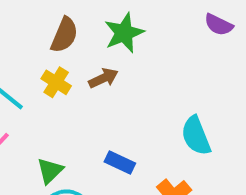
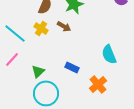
brown arrow: (103, 78) -> (64, 26), turned 56

